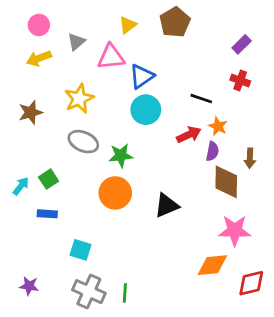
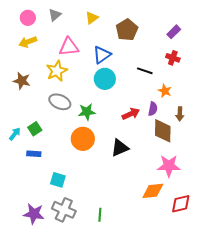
brown pentagon: (175, 22) -> (127, 30), moved
gray triangle: (76, 42) -> (55, 15), moved
pink triangle: (111, 57) -> (69, 47), moved
brown star: (31, 112) -> (22, 81), turned 30
orange star: (218, 126) -> (165, 91), moved
red arrow: (189, 135) -> (131, 114), moved
purple star: (29, 286) -> (34, 214), moved, size x1.5
green line: (125, 293) -> (100, 215), moved

